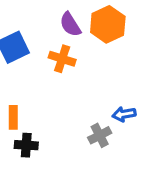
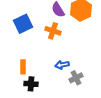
blue arrow: (124, 114) -> (62, 65), moved

